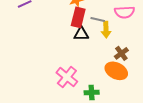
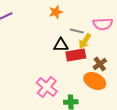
red rectangle: (78, 17) -> (76, 55), moved, turned 66
yellow arrow: (106, 30) -> (85, 41), turned 35

